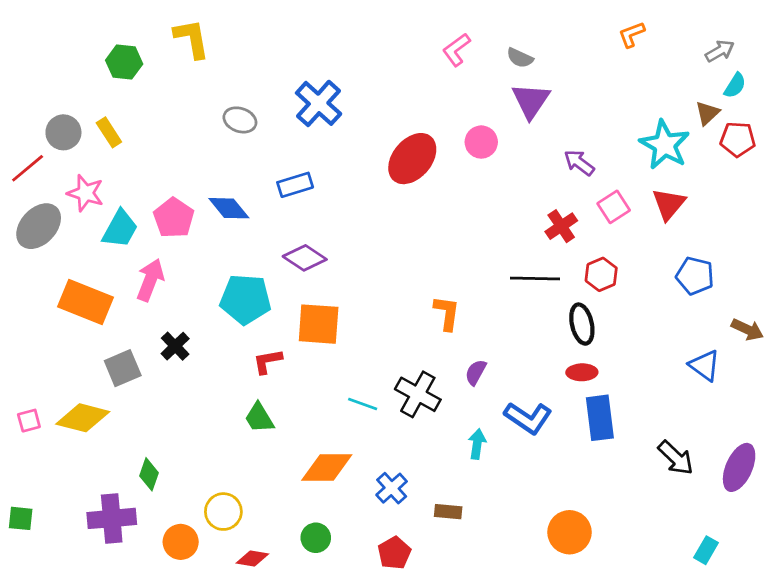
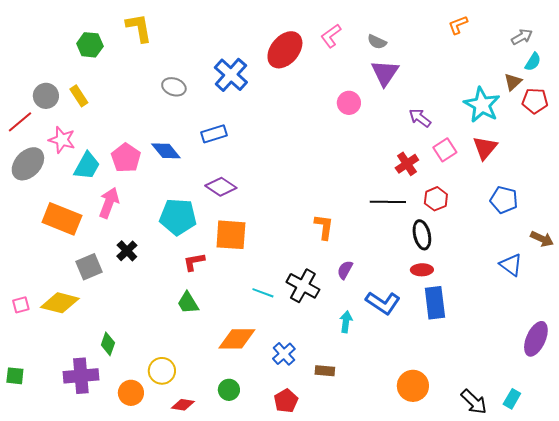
red ellipse: (412, 159) -> (285, 50), moved
black arrow: (676, 458) -> (474, 402), moved

